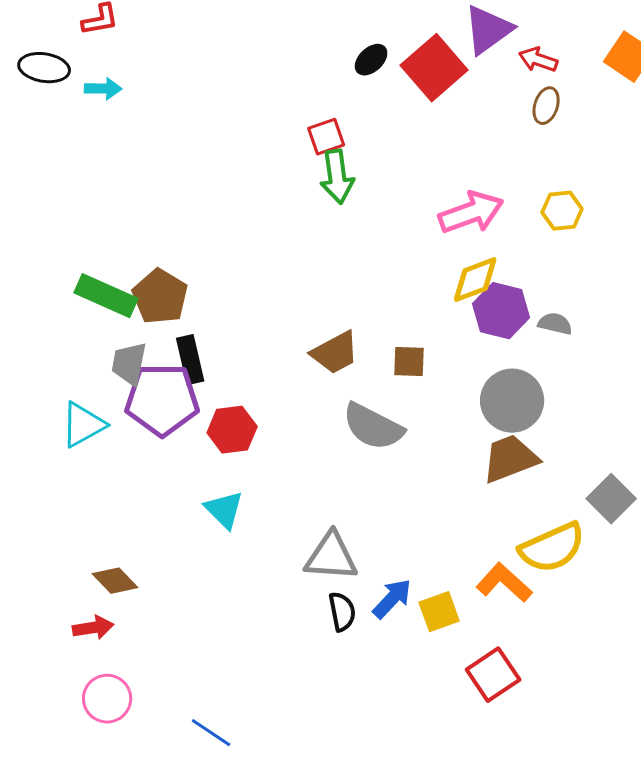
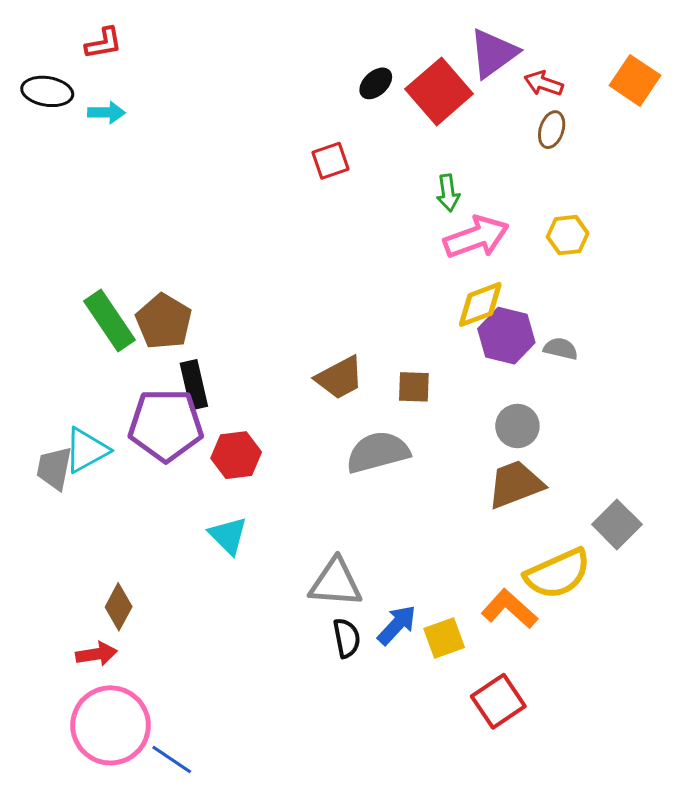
green arrow: (337, 177) -> (448, 193), moved, size x0.7
green rectangle: (106, 296) -> (110, 321), turned 32
gray trapezoid: (129, 364) -> (54, 468), moved
gray circle: (512, 401) -> (517, 426), size x0.7
gray semicircle: (373, 427) -> (378, 452), turned 138
brown diamond: (115, 581) -> (119, 607), turned 72
pink circle: (107, 699) -> (111, 725), size x1.6
blue line: (211, 733) -> (172, 760), moved

